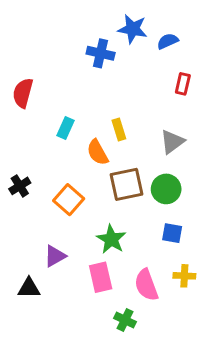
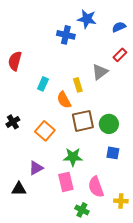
blue semicircle: (168, 41) -> (119, 27), moved
red rectangle: (183, 84) -> (120, 55), turned 32
gray triangle: (172, 142) -> (100, 72), moved
green star: (111, 239) -> (73, 157), turned -30
yellow cross: (184, 276) -> (121, 201), moved

